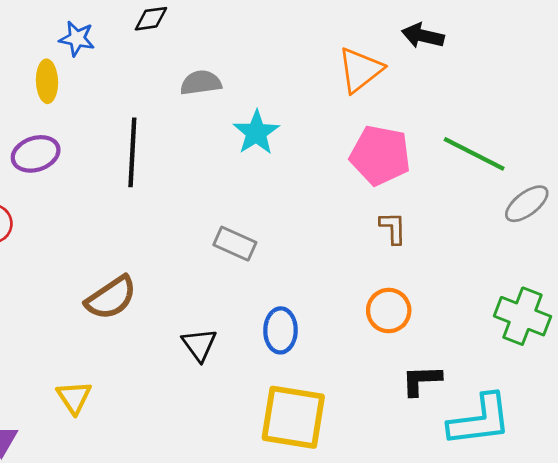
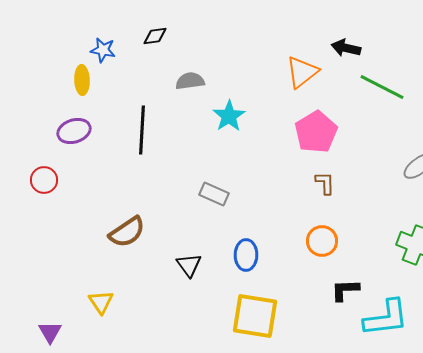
green line: (474, 154) -> (382, 87), moved
pink pentagon: (380, 155) -> (316, 132), turned 30

